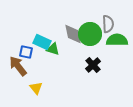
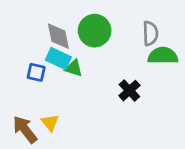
gray diamond: (73, 34) -> (58, 36), moved
green circle: (90, 34) -> (95, 31), moved
brown arrow: (18, 66) -> (25, 130), moved

